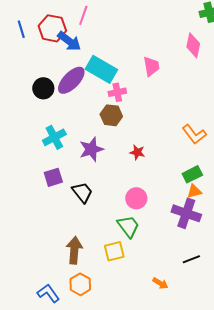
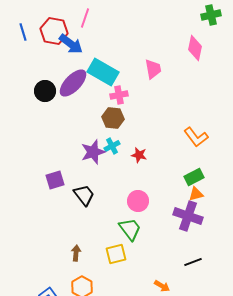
cyan cross: (54, 137) -> (112, 146), moved, size x0.7
brown arrow: (74, 250) -> (76, 253), size x0.6

